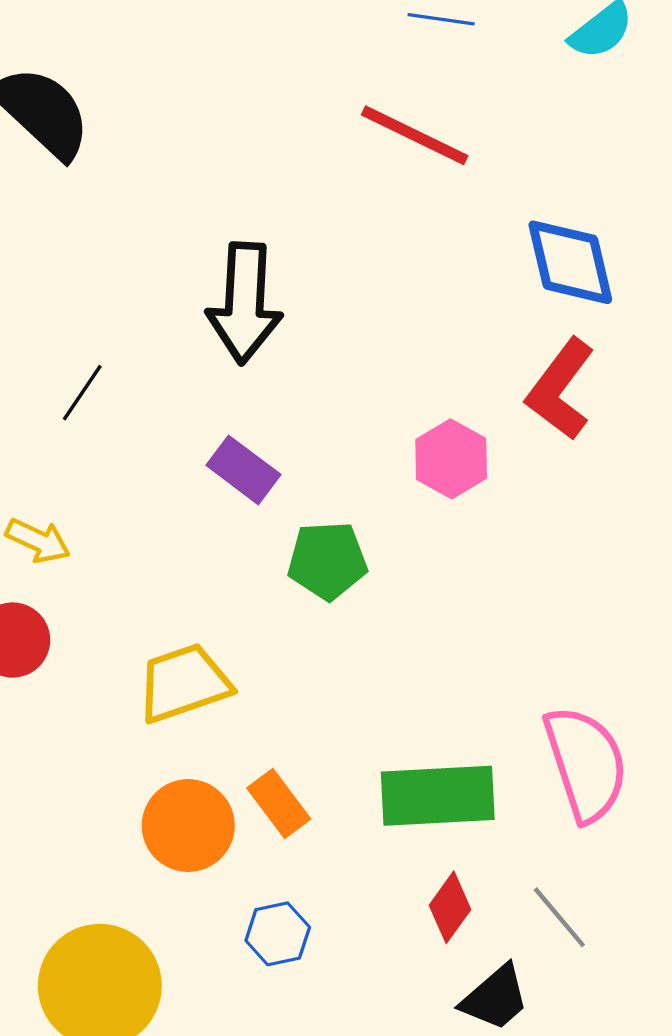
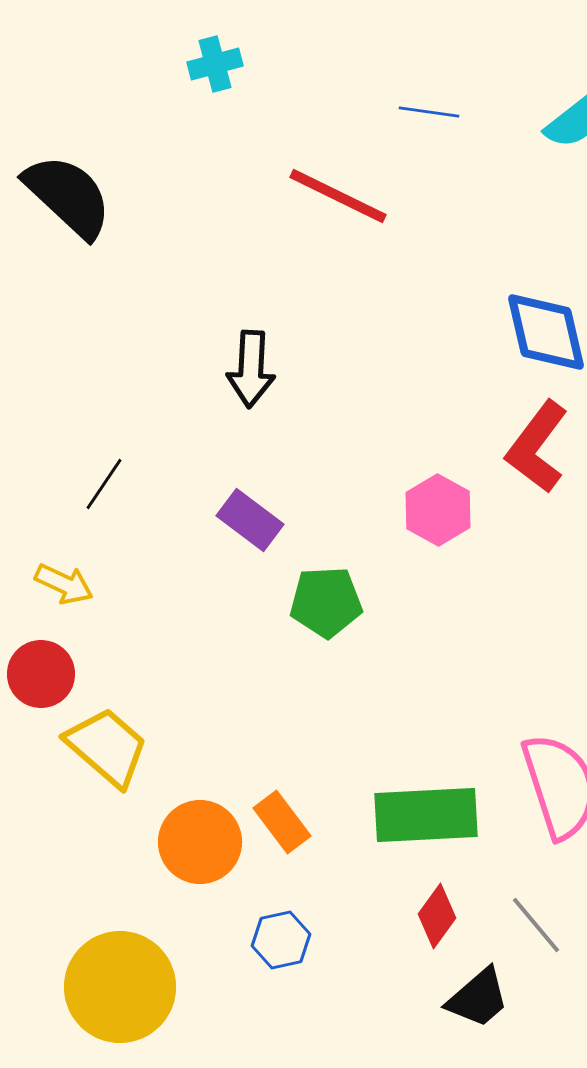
red line: (415, 135) -> (338, 196), moved
black arrow: (245, 303) -> (251, 369), size x0.7
black line: (82, 393) -> (104, 484), moved
yellow trapezoid: (184, 683) -> (107, 747), moved, turned 60

